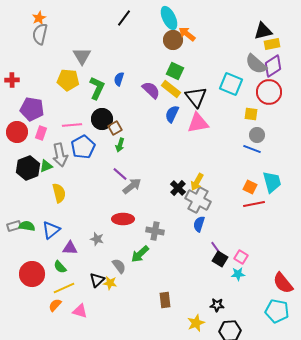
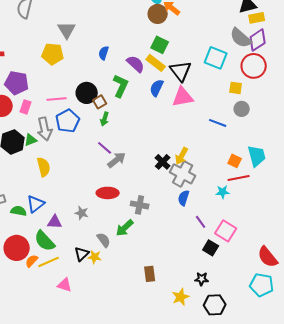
green L-shape: (97, 88) -> (121, 86), moved
blue line: (252, 149) -> (218, 123), moved
green semicircle: (27, 226) -> (19, 211), moved
pink square: (241, 257) -> (226, 231), size x1.5
black square: (220, 259) -> (211, 248), moved
green semicircle: (60, 267) -> (45, 241), size x1.6
cyan star: (238, 274) -> (223, 192), moved
orange semicircle: (55, 305) -> (32, 261), moved

